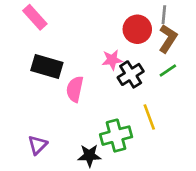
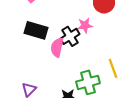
black cross: (131, 74) -> (70, 36), moved

